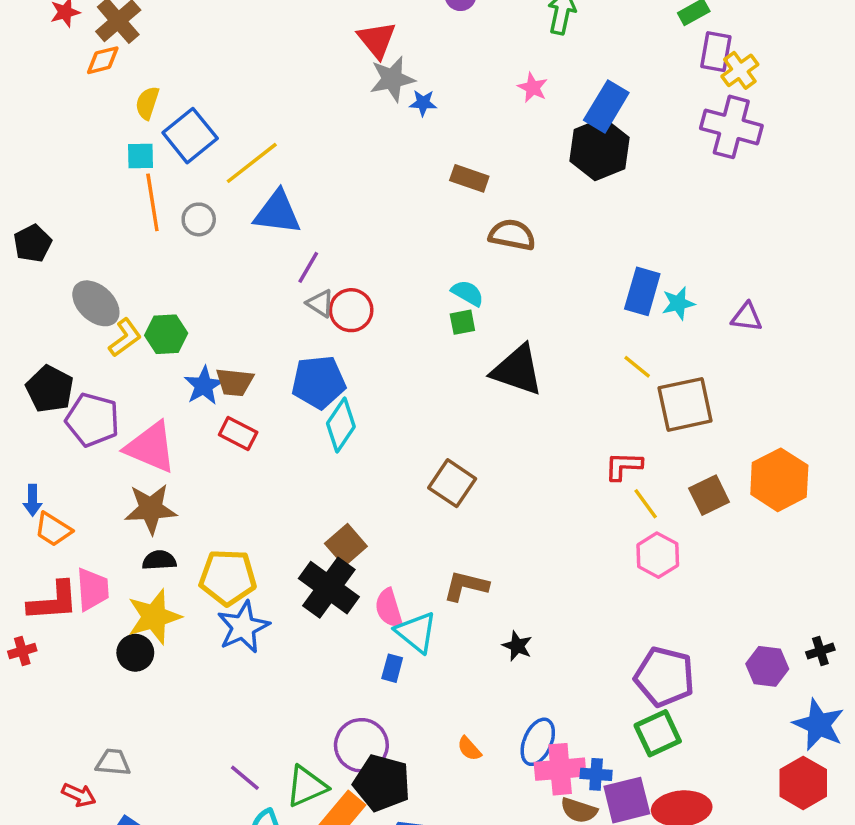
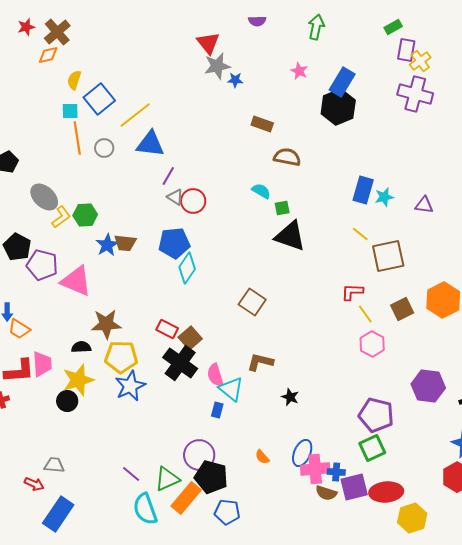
green square: (462, 322) -> (282, 208), moved
red rectangle: (238, 434) -> (167, 329), moved
brown star: (151, 509) -> (106, 324), moved
purple hexagon: (767, 666) -> (428, 386), moved, size x1.4

